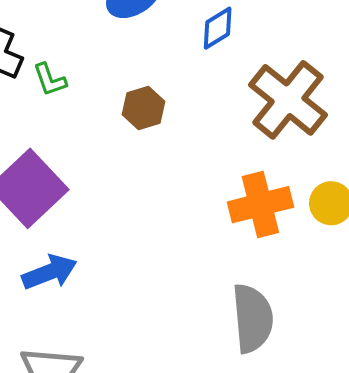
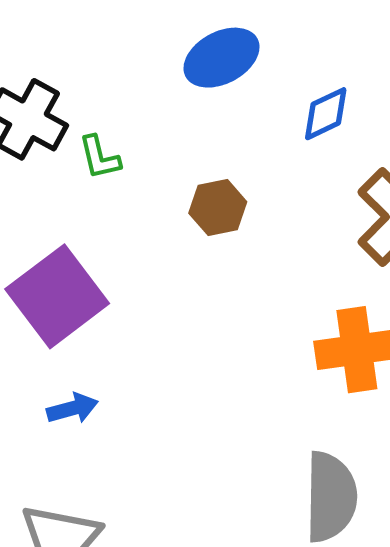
blue arrow: (50, 272) -> (72, 408), size x0.7

